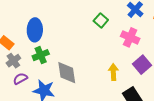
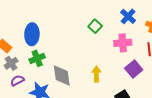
pink cross: (130, 37) -> (123, 43), turned -30
yellow arrow: (113, 72) -> (96, 74), moved

